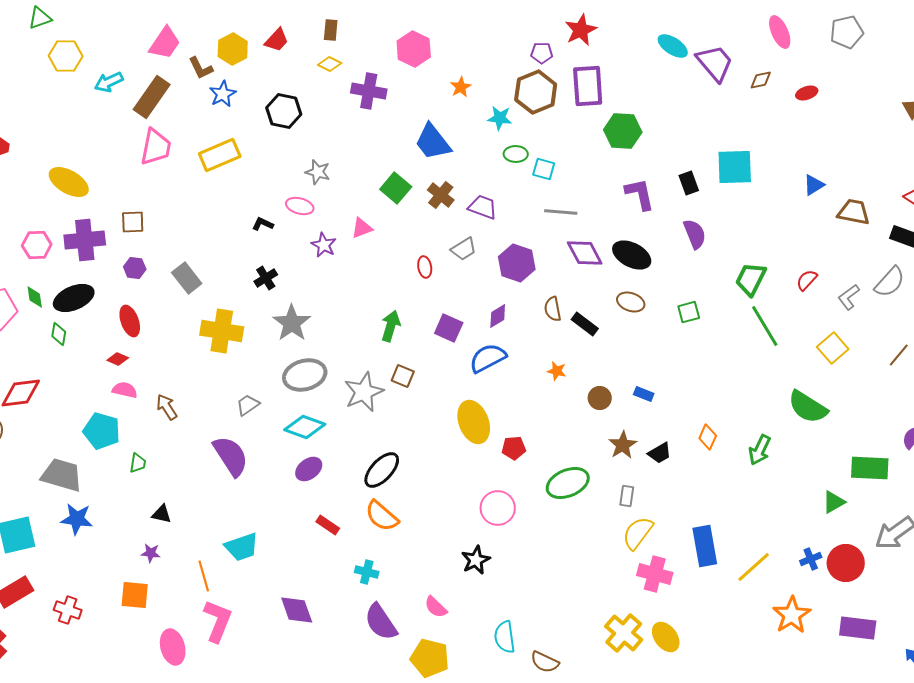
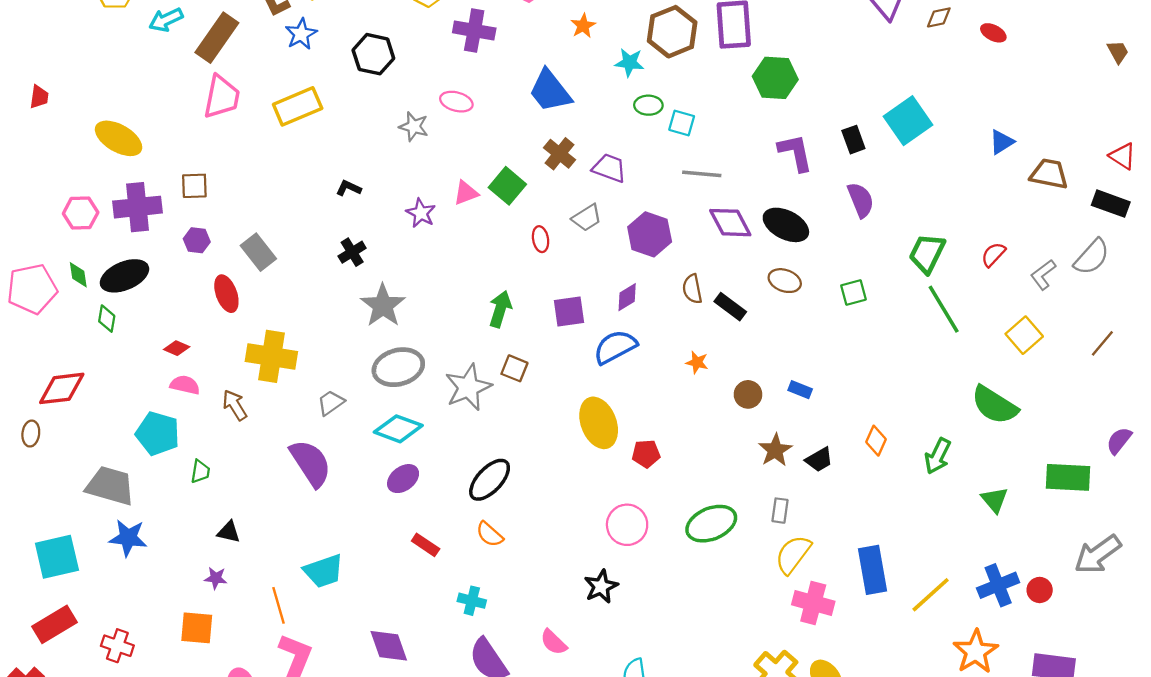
red ellipse: (807, 93) -> (993, 33), turned 45
cyan square: (735, 167) -> (908, 121), turned -33
green square: (396, 188) -> (507, 186), moved
pink ellipse: (300, 206) -> (456, 102), moved
red ellipse: (130, 321) -> (226, 294), moved
purple square: (449, 328) -> (569, 311), turned -32
yellow cross: (222, 331) -> (271, 356), moved
green ellipse: (568, 483) -> (711, 524), moved
green triangle: (834, 502) -> (995, 500), moved, turned -40
orange semicircle: (382, 516) -> (490, 534), size x0.7
blue cross: (811, 559) -> (998, 585), size x1.6
red circle: (846, 563) -> (1040, 590), size x0.6

